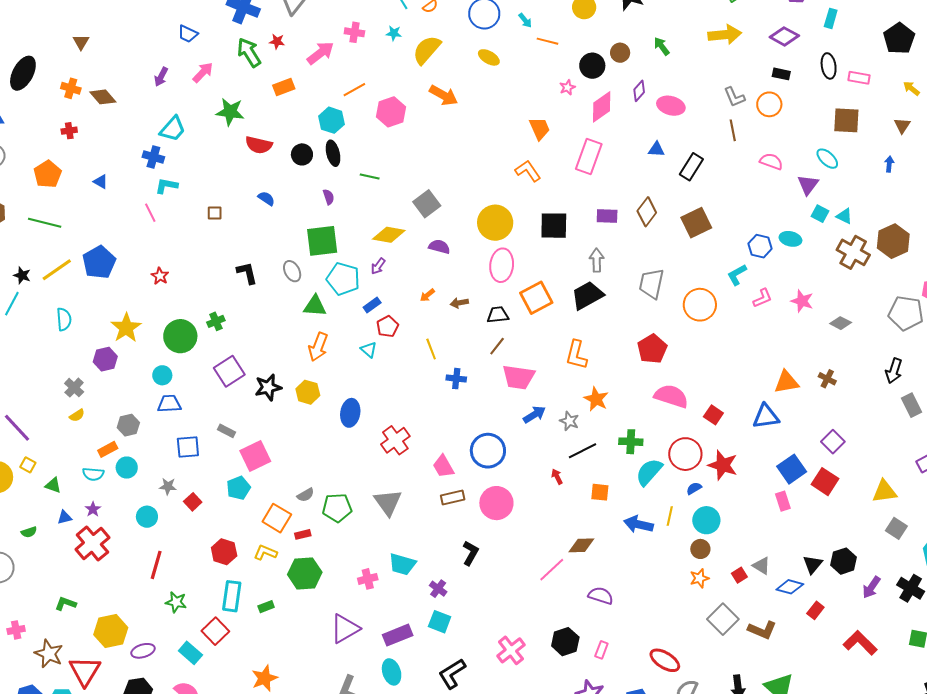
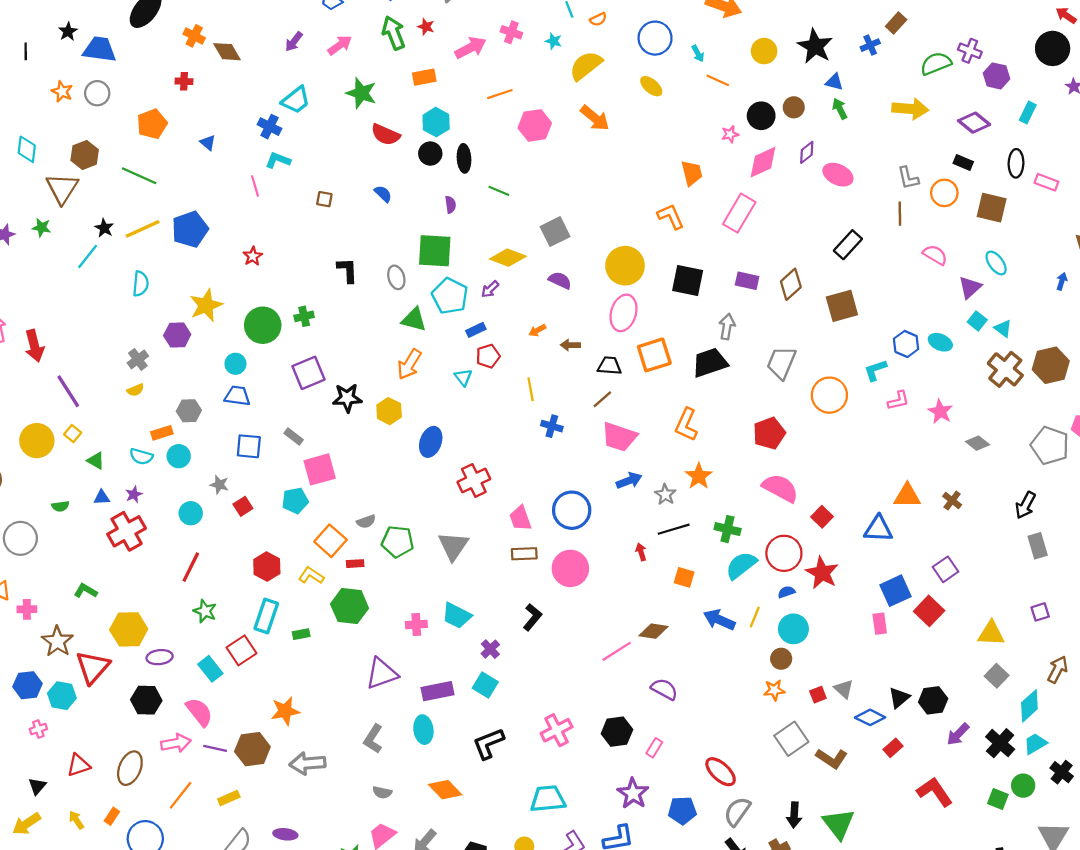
cyan hexagon: (332, 120) -> (436, 122), moved
brown square: (846, 120) -> (992, 208), moved
blue triangle: (656, 149) -> (834, 82), moved

